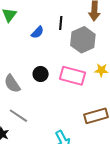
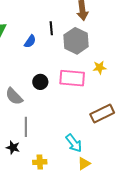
gray line: (18, 116) -> (26, 127), turned 66

